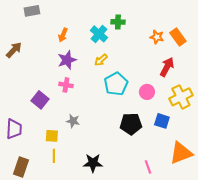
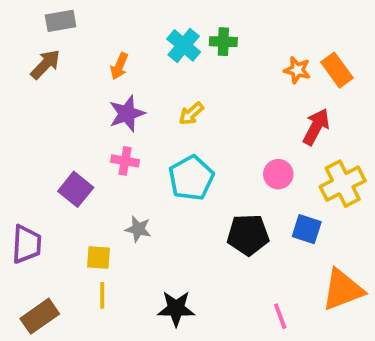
cyan cross: (99, 34) -> (184, 45), moved
brown arrow: (14, 50) -> (45, 64), moved
cyan pentagon: (116, 84) -> (191, 178), moved
brown rectangle: (21, 167) -> (40, 316), turned 36

